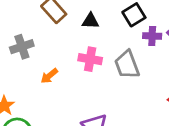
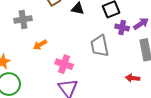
pink cross: (90, 59) -> (64, 64), moved

